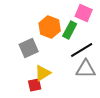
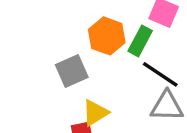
black line: (82, 50) -> (160, 74), turned 65

